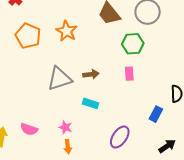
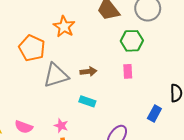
orange pentagon: (28, 36) -> (32, 48), moved

